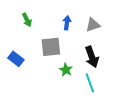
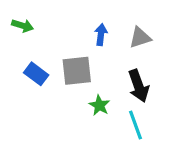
green arrow: (27, 20) -> (23, 26), moved, turned -48
blue rectangle: (16, 59) -> (36, 74), moved

